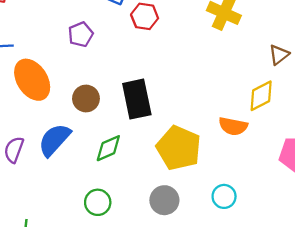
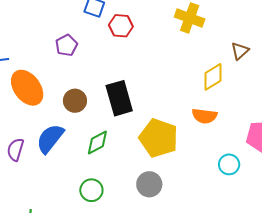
yellow diamond: (261, 96) -> (213, 77), moved
cyan circle: (224, 196) -> (229, 164), moved

